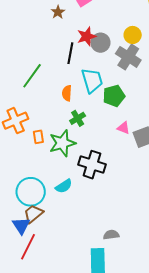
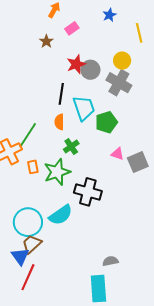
black line: (70, 53) -> (61, 94), moved
green line: (32, 76) -> (28, 135), moved
cyan semicircle: (64, 186) -> (61, 215), size x1.4

